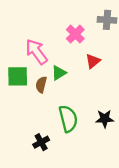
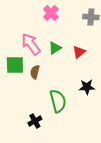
pink cross: (75, 34) -> (51, 13), moved
green triangle: (59, 73) -> (55, 48), moved
black star: (105, 119) -> (87, 87), moved

